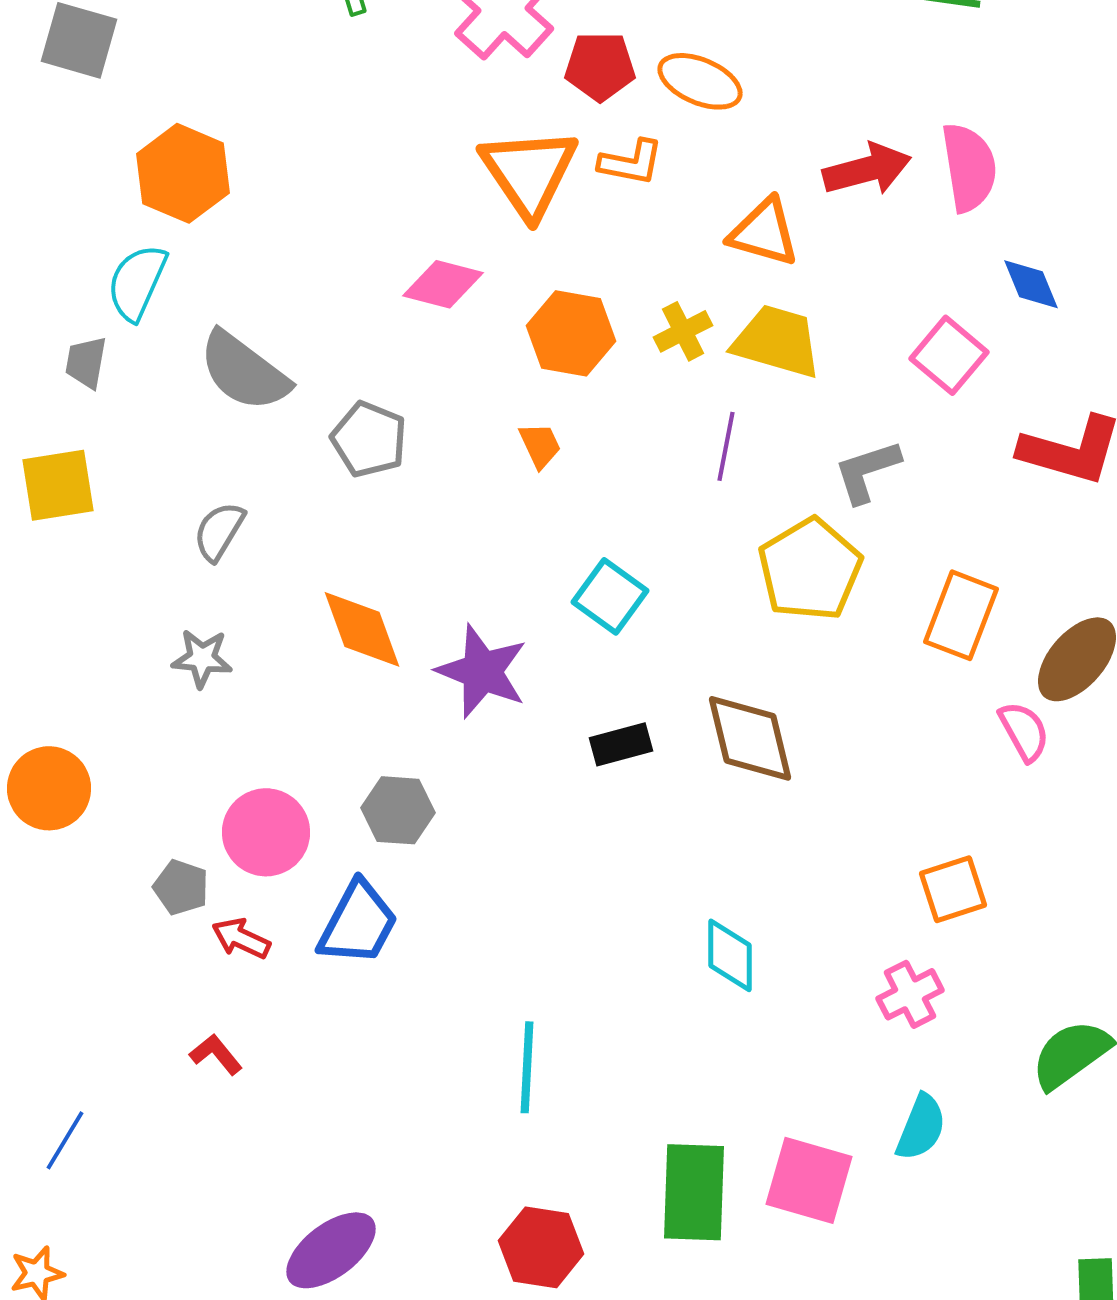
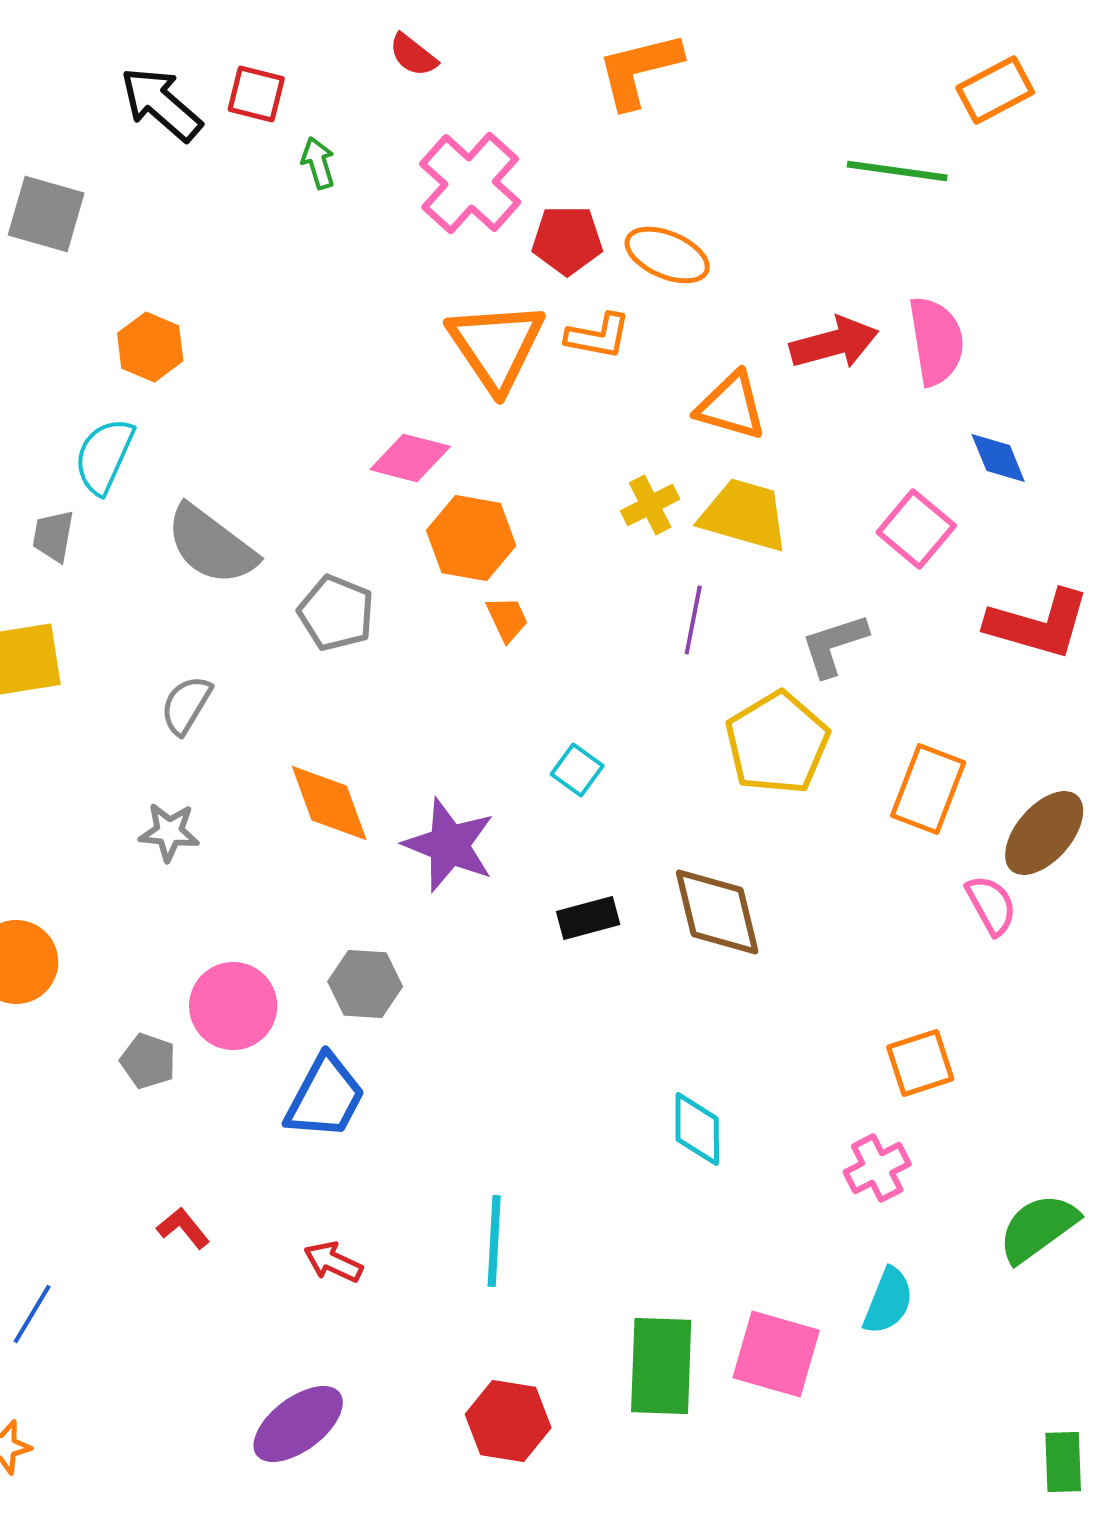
orange hexagon: (183, 173) -> (150, 347), size x0.7
orange hexagon: (571, 333) -> (471, 538), moved
cyan square: (610, 596) -> (577, 770), size x0.7
red arrow: (241, 938) -> (333, 1262), moved

